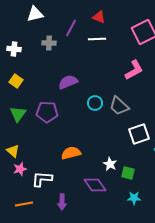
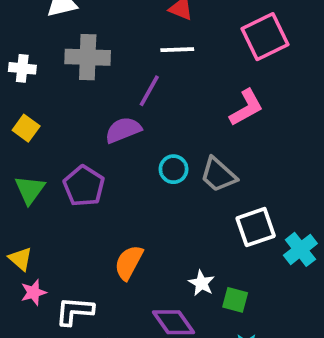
purple line: (71, 28) -> (149, 91), moved
gray cross: (49, 43) -> (88, 57), size x1.6
purple pentagon: (47, 112) -> (84, 186), turned 30
orange semicircle: (71, 153) -> (129, 263), turned -48

